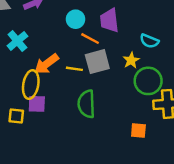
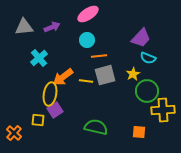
purple trapezoid: (109, 20) -> (141, 38), moved, turned -130
orange line: (90, 39) -> (99, 56), turned -35
purple square: (37, 104) -> (55, 110), turned -35
green semicircle: (86, 104) -> (96, 127), moved, turned 105

